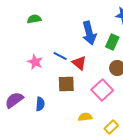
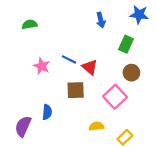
green semicircle: (34, 19) -> (30, 24), moved
blue arrow: (89, 33) -> (101, 20), moved, size x0.6
purple semicircle: (14, 100) -> (23, 126), moved, turned -30

